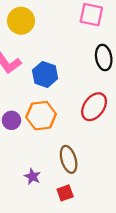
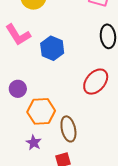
orange hexagon: (41, 116) -> (41, 111), moved

